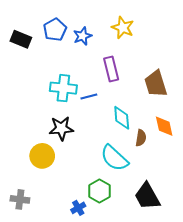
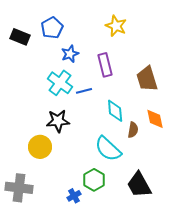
blue star: (82, 36) -> (70, 54), moved
cyan cross: (63, 88) -> (60, 83), turned 30
gray cross: (20, 199) -> (19, 188), size x1.5

